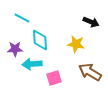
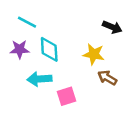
purple star: (15, 49) -> (20, 49), moved
brown arrow: (90, 72) -> (107, 78), moved, size x0.7

